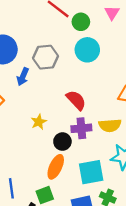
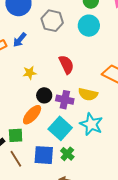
blue arrow: (23, 77) -> (20, 40), moved
purple cross: (81, 128) -> (65, 100), moved
cyan square: (91, 172) -> (60, 128), turned 35

